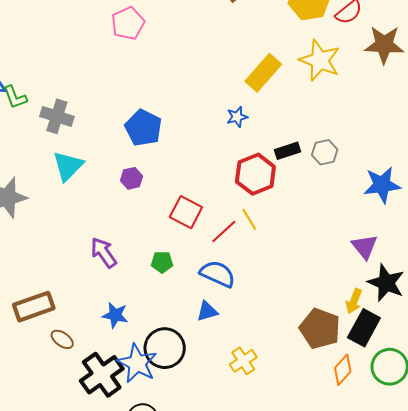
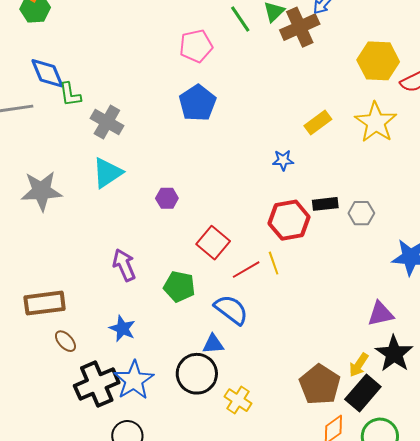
yellow rectangle: (263, 73) -> (318, 123), size x0.7
blue pentagon: (143, 128) -> (197, 103), moved
purple triangle: (365, 247) -> (381, 314), turned 44
green pentagon: (162, 262) -> (179, 287), size x1.4
black circle: (165, 348) -> (197, 374), moved
yellow cross: (243, 361) -> (238, 400), turned -36

